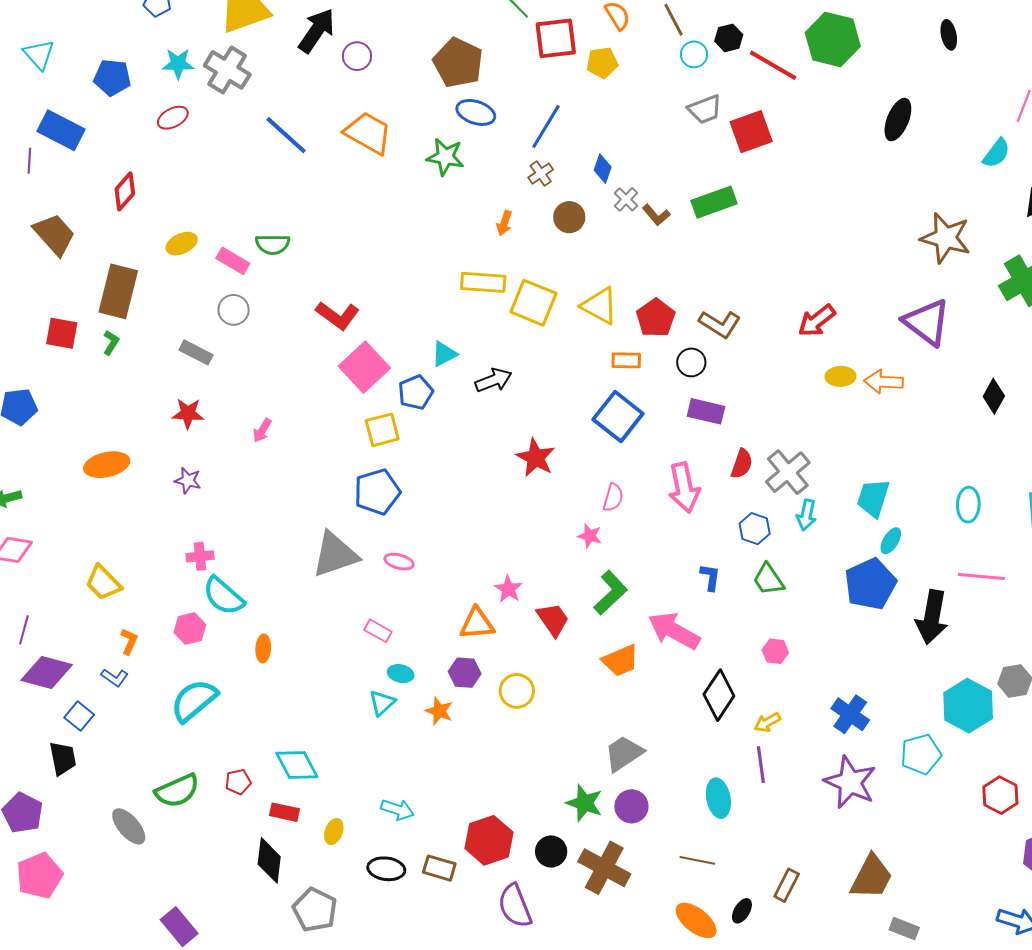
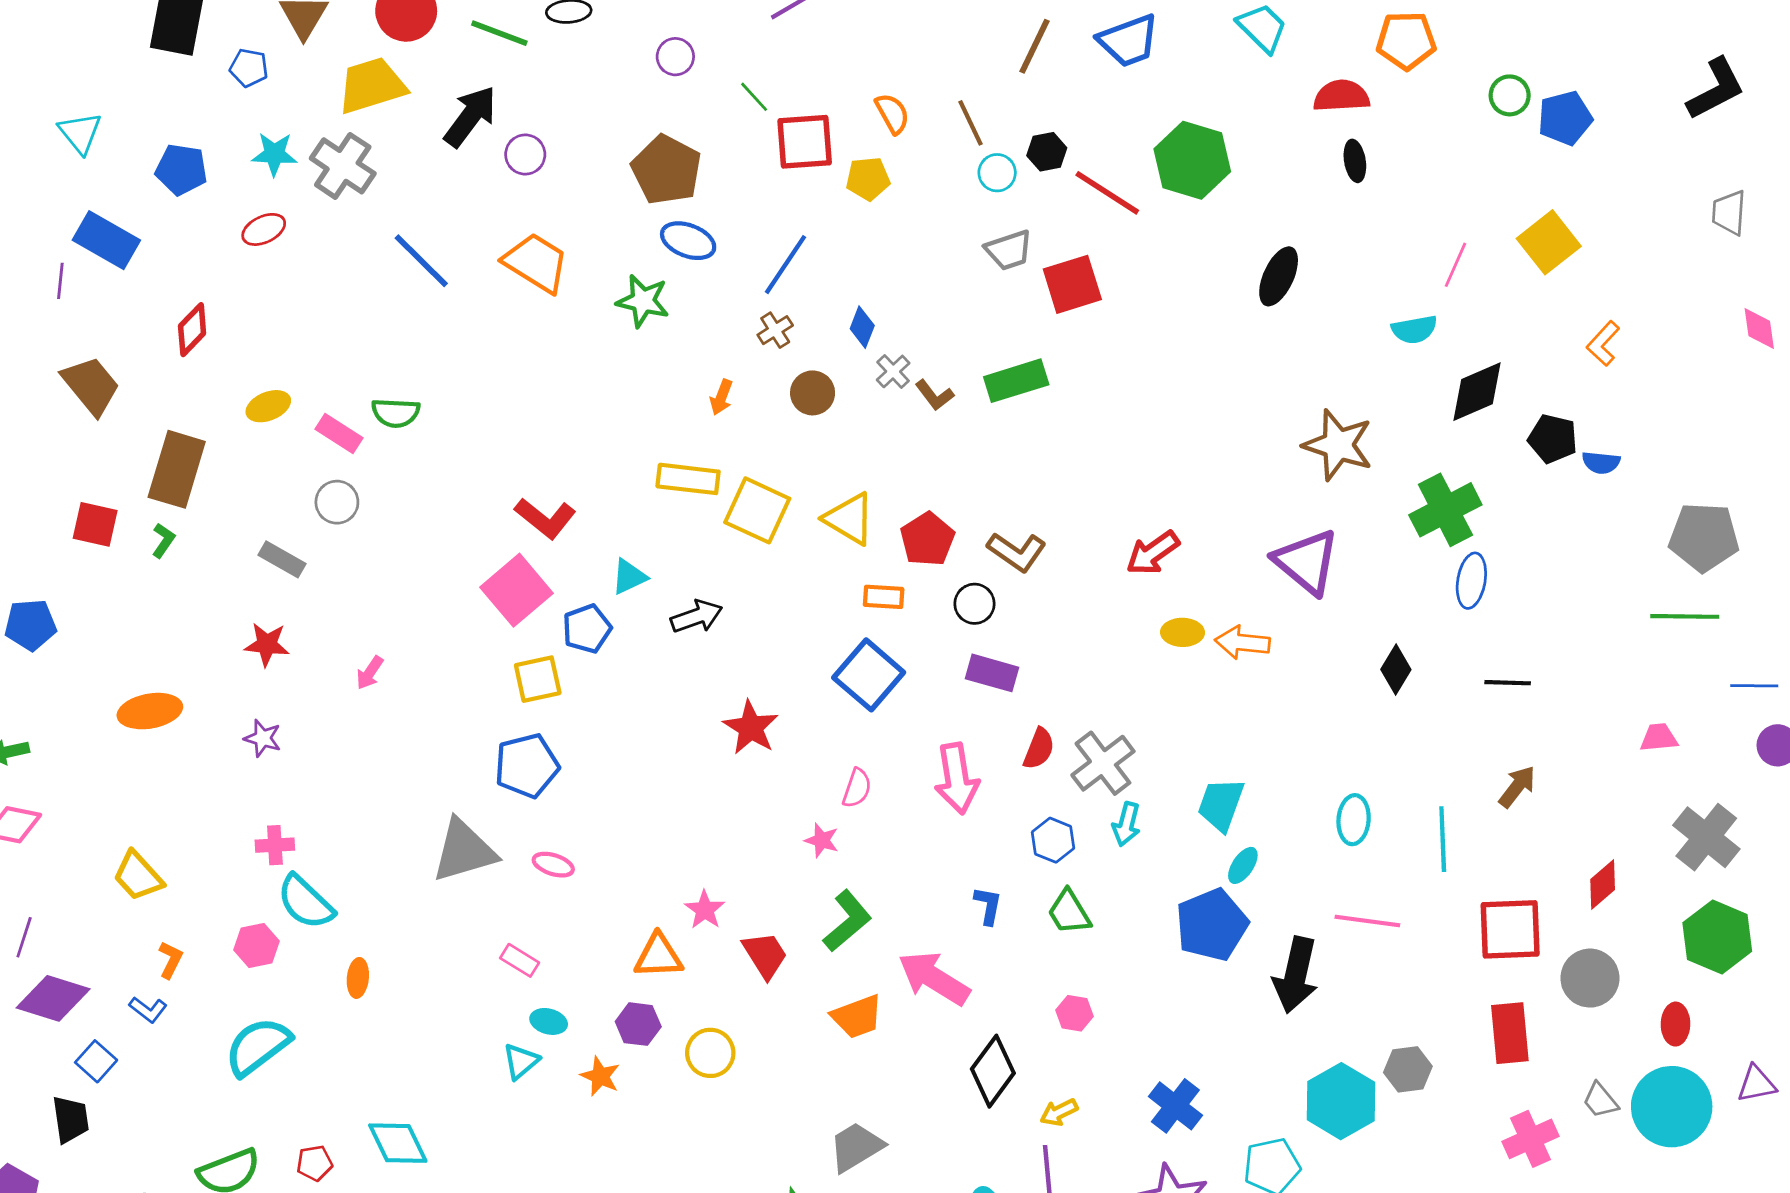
cyan semicircle: (996, 153) -> (1414, 329), turned 40
red L-shape: (338, 315) -> (545, 518), moved

